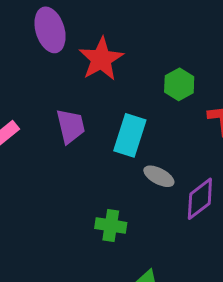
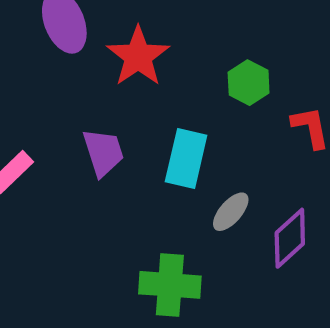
gray ellipse: (159, 176) -> (231, 212), turned -72
green cross: (111, 225) -> (170, 285), size x1.4

